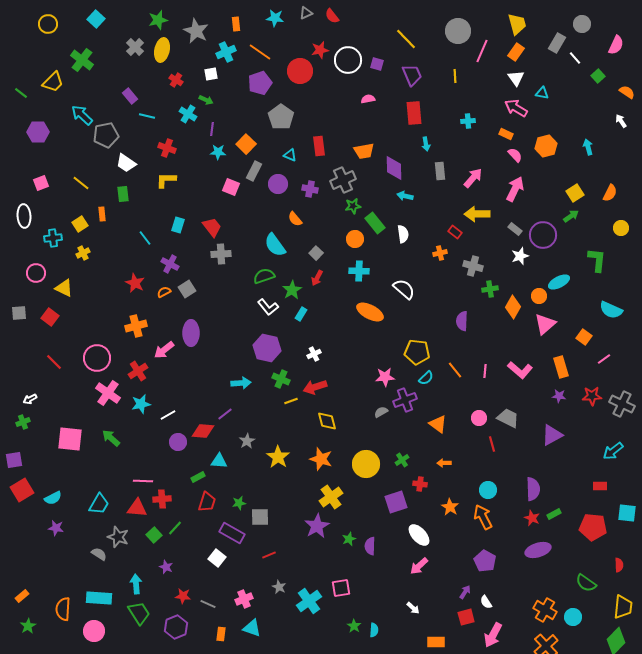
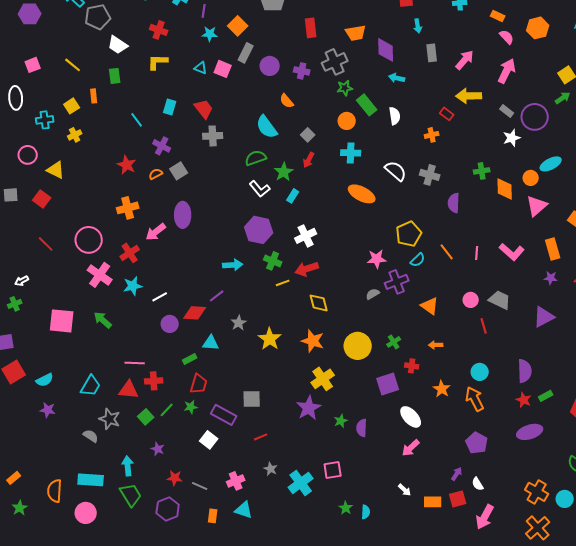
cyan triangle: (290, 155) -> (201, 68), moved
gray cross: (473, 266) -> (430, 175), moved
orange diamond: (513, 307) -> (505, 189), turned -30
yellow pentagon: (417, 352) -> (409, 234), turned -30
white cross: (314, 354) -> (306, 236), size x1.5
green star: (239, 503) -> (191, 407), moved
orange rectangle: (436, 642) -> (433, 502), moved

